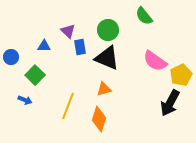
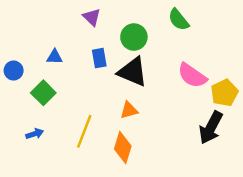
purple triangle: (68, 31) -> (92, 17), moved
blue arrow: (25, 100) -> (35, 134), moved, turned -40

